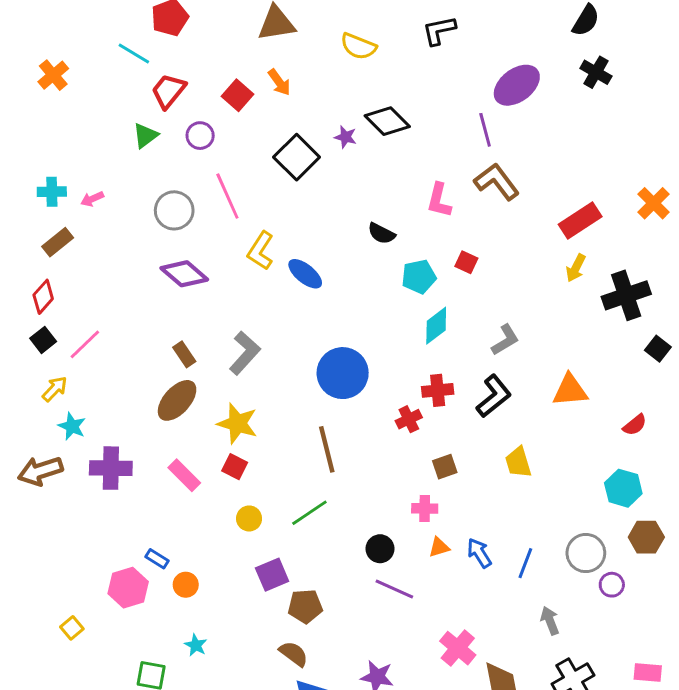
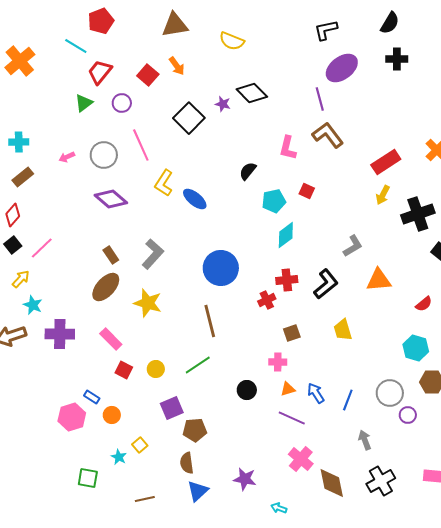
black L-shape: (439, 30) -> (326, 30), moved
black cross: (596, 72) -> (397, 59), turned -30
orange cross: (53, 75) -> (20, 61), size x1.4
pink arrow: (92, 199) -> (67, 157), moved
black semicircle: (381, 233) -> (248, 171), turned 102
gray L-shape: (505, 340) -> (353, 246), moved
red square: (235, 467) -> (124, 370), moved
purple line: (394, 589) -> (292, 418), moved
yellow square: (72, 628) -> (140, 445), moved
brown semicircle: (294, 654) -> (187, 463), turned -135

